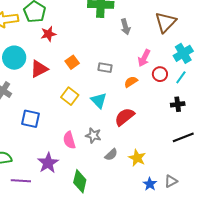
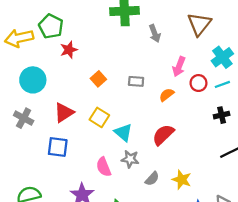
red triangle: (39, 69) -> (64, 112), moved
cyan line: (181, 77) -> (222, 84), turned 40
cyan triangle: (99, 100) -> (123, 132), moved

